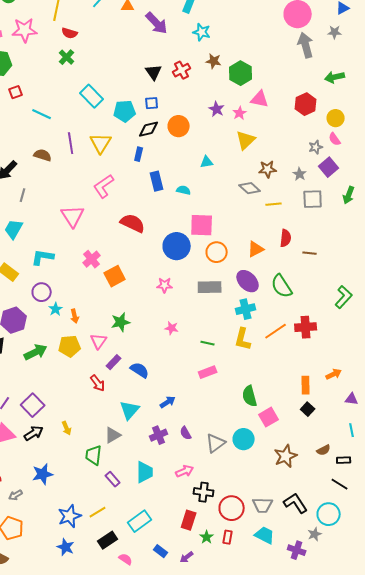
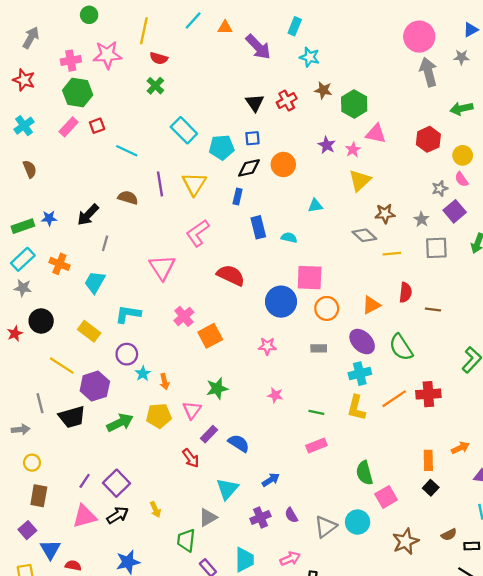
gray rectangle: (210, 287) -> (319, 348), size x0.6

